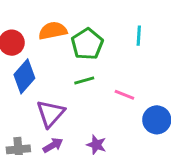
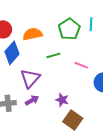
orange semicircle: (53, 31) -> (33, 34), moved
green pentagon: (87, 44) -> (69, 29), moved

